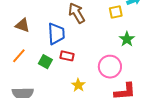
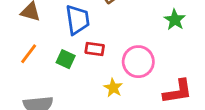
pink circle: (110, 67) -> (138, 62), moved

